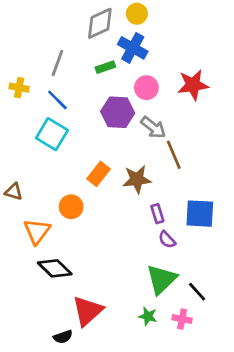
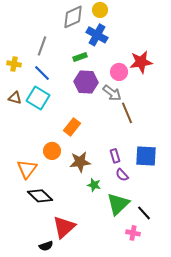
green rectangle: (105, 67) -> (80, 57), moved
pink circle: (146, 88) -> (119, 72), moved
brown star: (137, 179) -> (80, 162), moved
brown triangle: (14, 192) -> (15, 98), moved
green star: (148, 316) -> (94, 185), moved

